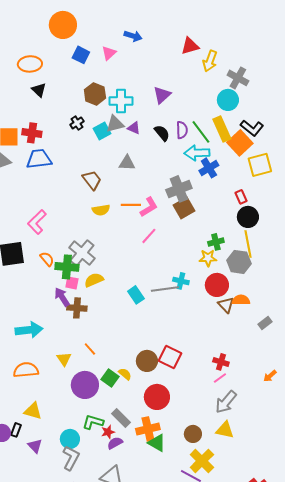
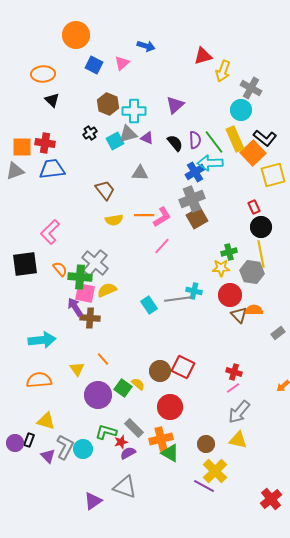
blue cross: (209, 168) -> (195, 172), moved
pink square: (72, 283) -> (85, 293), size x1.5
gray L-shape: (71, 458) -> (65, 447), moved

